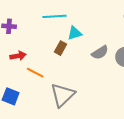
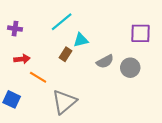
cyan line: (54, 16) -> (62, 22), turned -40

